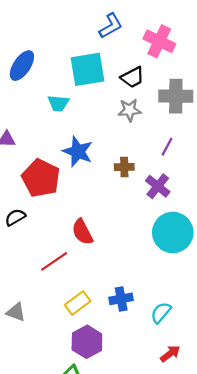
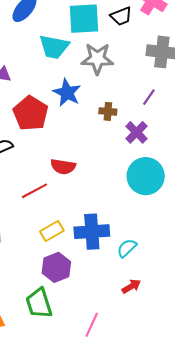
black trapezoid: (132, 77) -> (121, 16), moved
cyan trapezoid: (58, 103) -> (54, 47), size x1.5
gray star: (130, 110) -> (97, 59), moved, size x1.5
red semicircle: (82, 232) -> (63, 167), turned -60
blue cross: (121, 299) -> (92, 232), size x1.6

